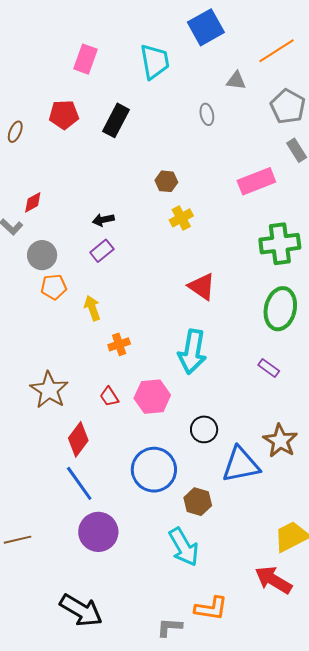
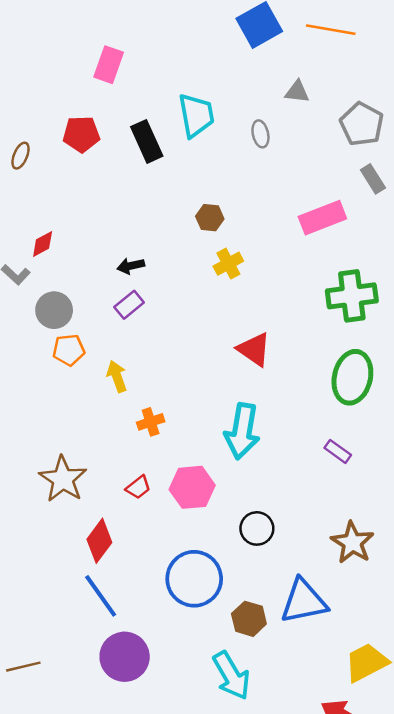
orange line: (276, 51) -> (331, 30), moved, turned 42
cyan trapezoid: (155, 62) -> (196, 115), moved
black rectangle: (116, 120) -> (147, 141), turned -52
red trapezoid: (109, 397) -> (138, 487), turned -95
blue triangle: (241, 465) -> (304, 601), moved

